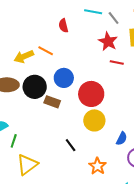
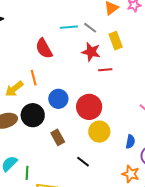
red semicircle: (63, 26) -> (44, 48), size x1.5
orange line: (46, 51) -> (34, 78), turned 63
brown rectangle: (52, 102) -> (58, 137), moved, turned 56
orange star: (97, 166) -> (131, 174), moved

